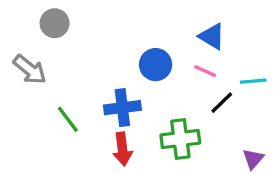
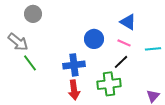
black line: (222, 103) -> (121, 62), moved
green line: (68, 119) -> (30, 63), moved

